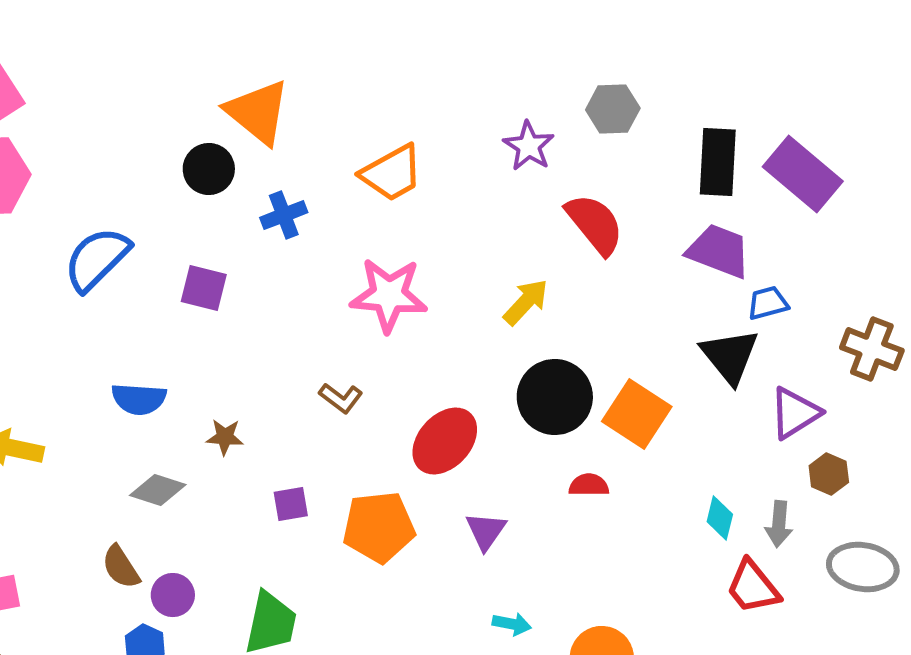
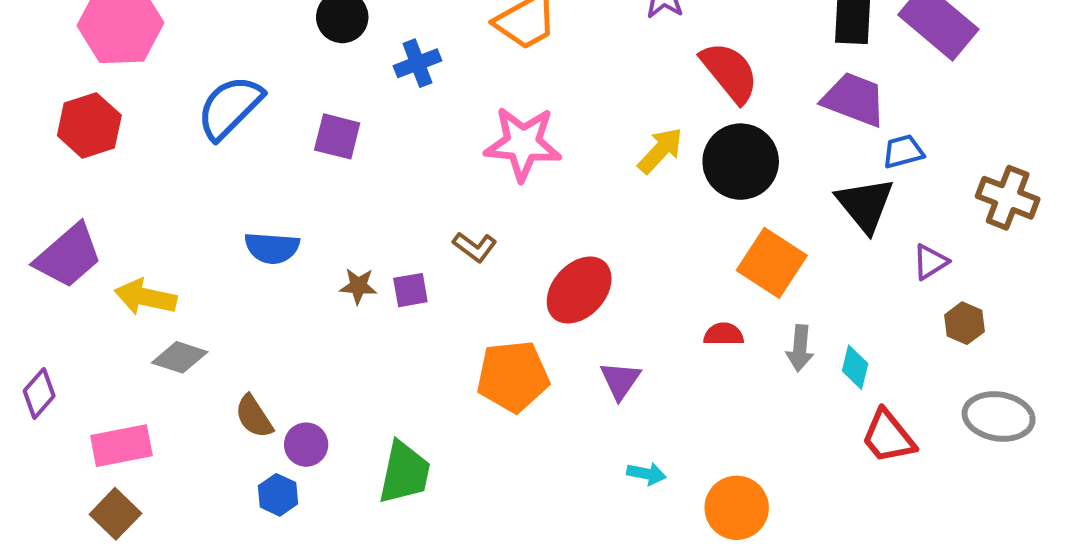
black circle: (555, 397) -> (741, 162), moved
purple triangle: (795, 413) -> (930, 262), size x0.7
gray diamond: (158, 490) -> (180, 357), moved
purple square: (291, 504) -> (410, 290), moved
gray arrow: (779, 524) -> (800, 348), moved

